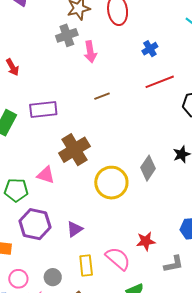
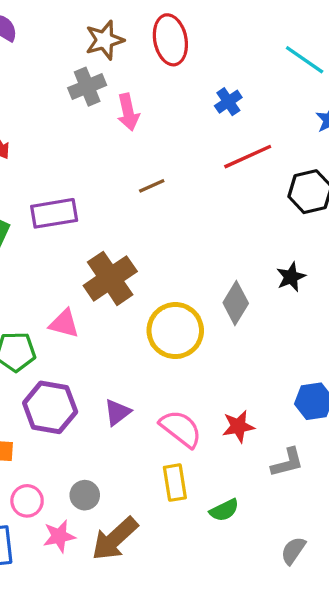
pink semicircle: (118, 259) -> (181, 429), moved
yellow rectangle: (86, 265) -> (175, 483), moved

